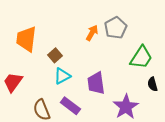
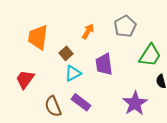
orange arrow: (92, 33) -> (88, 31), moved
purple trapezoid: (96, 83) -> (104, 64), moved

